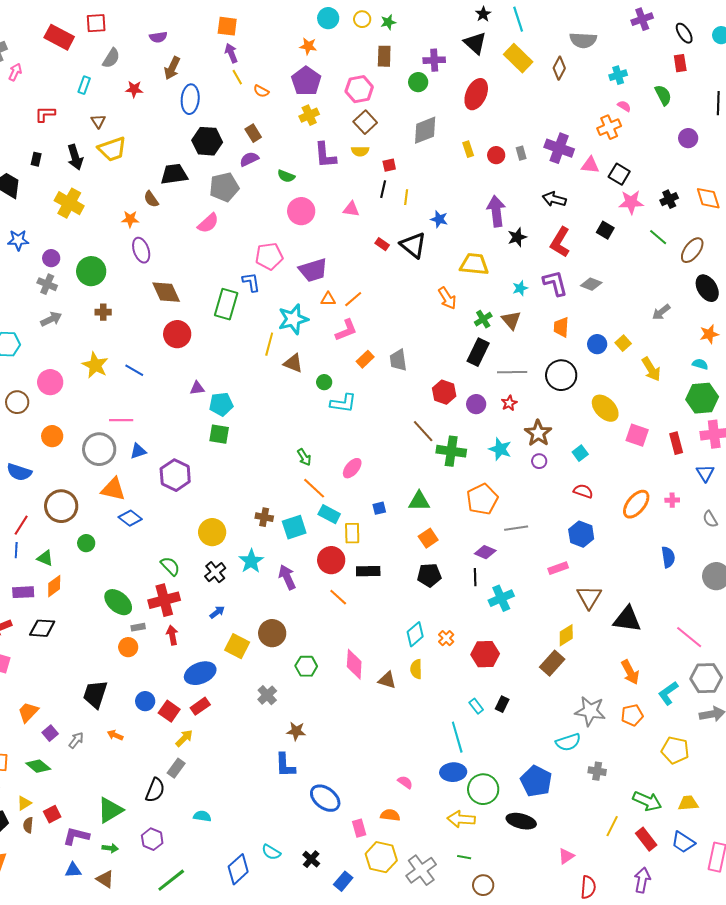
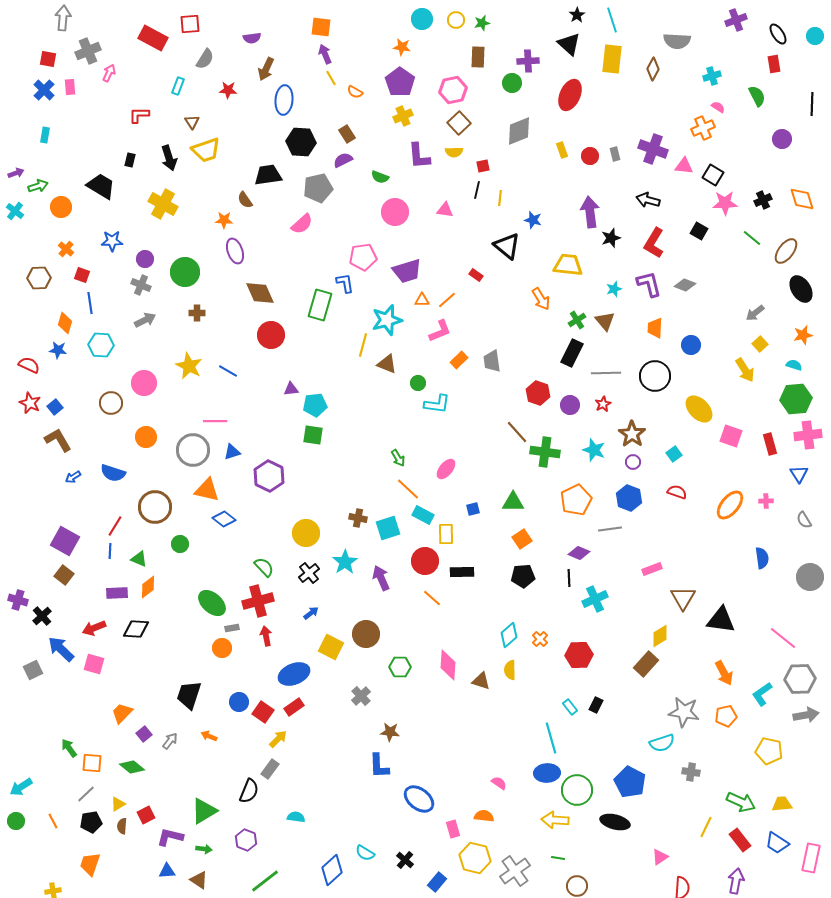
yellow rectangle: (518, 58) -> (612, 59), turned 52
red rectangle: (382, 244) -> (476, 275), moved
yellow square: (623, 343) -> (760, 344), moved
blue hexagon: (581, 534) -> (629, 498), moved

